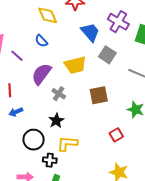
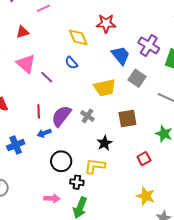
purple semicircle: (41, 74) -> (61, 116), moved
black star: (56, 121) -> (104, 143), moved

